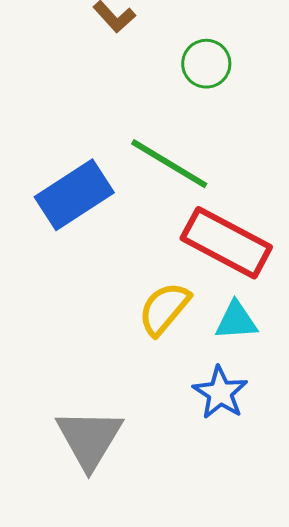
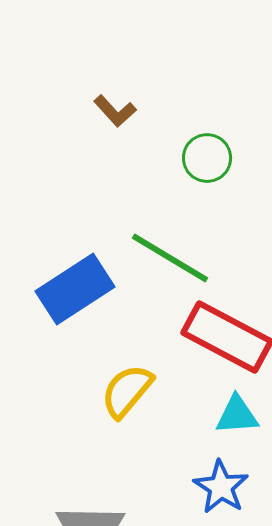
yellow semicircle: (164, 309) -> (127, 391), moved

